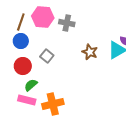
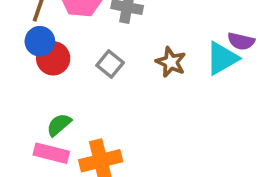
gray square: (47, 56) -> (110, 64), moved
red circle: (23, 66) -> (53, 58), moved

